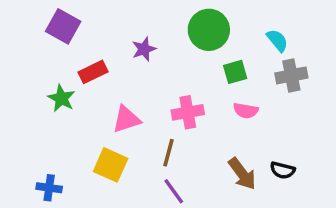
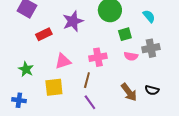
purple star: (144, 49) -> (73, 21), size x1.5
gray cross: (291, 75) -> (151, 48), moved
green star: (61, 98) -> (26, 69), moved
yellow square: (111, 165) -> (54, 87), turned -30

